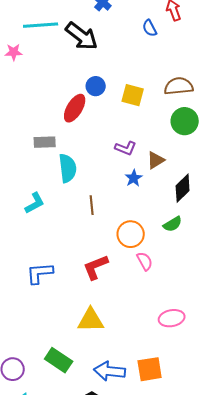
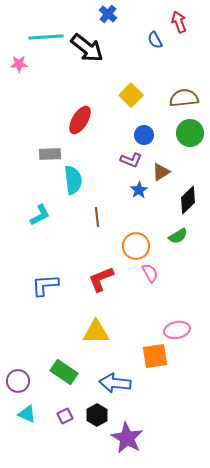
blue circle: (96, 86) -> (144, 135), moved
yellow square: (133, 95) -> (131, 95), moved, turned 30
orange square: (150, 369) -> (155, 356), moved

